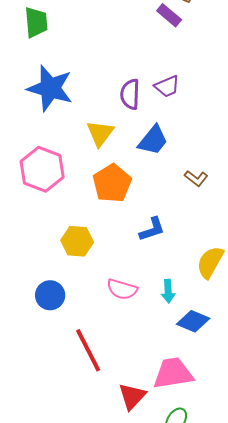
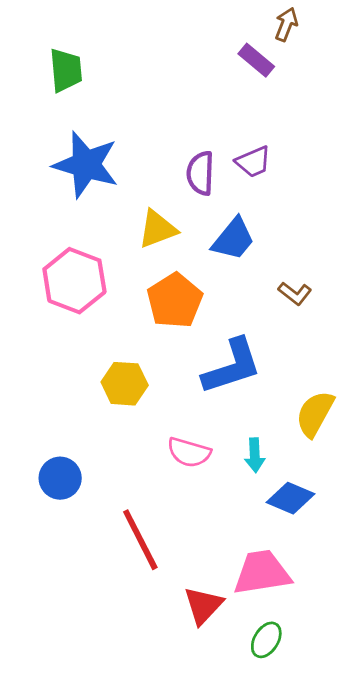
yellow triangle: (100, 133) -> (157, 229), turned 32
blue L-shape: (152, 229) -> (232, 366), size x1.6
blue circle: (50, 295) -> (60, 478), moved

